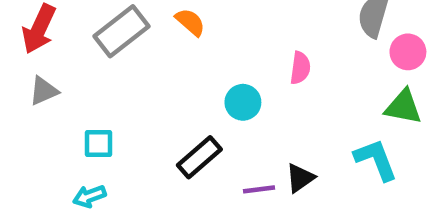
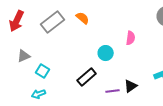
gray triangle: (44, 91) -> (24, 56), moved
cyan square: (99, 144) -> (43, 71), turned 32

